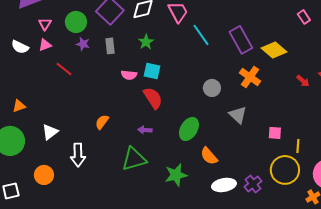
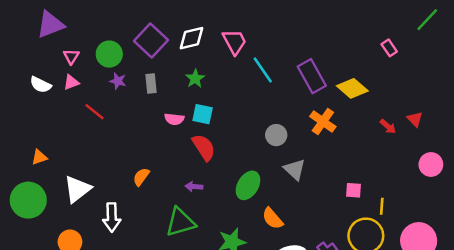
gray triangle: (238, 115) -> (295, 169), moved
white triangle: (50, 132) -> (77, 189), size x1.4

